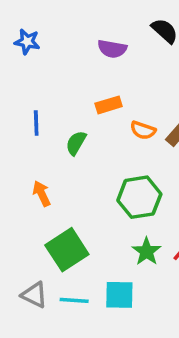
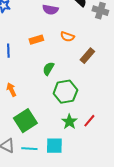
orange rectangle: (109, 105) -> (36, 40), moved
orange semicircle: (143, 130) -> (67, 37), moved
green semicircle: (76, 143) -> (48, 69), moved

